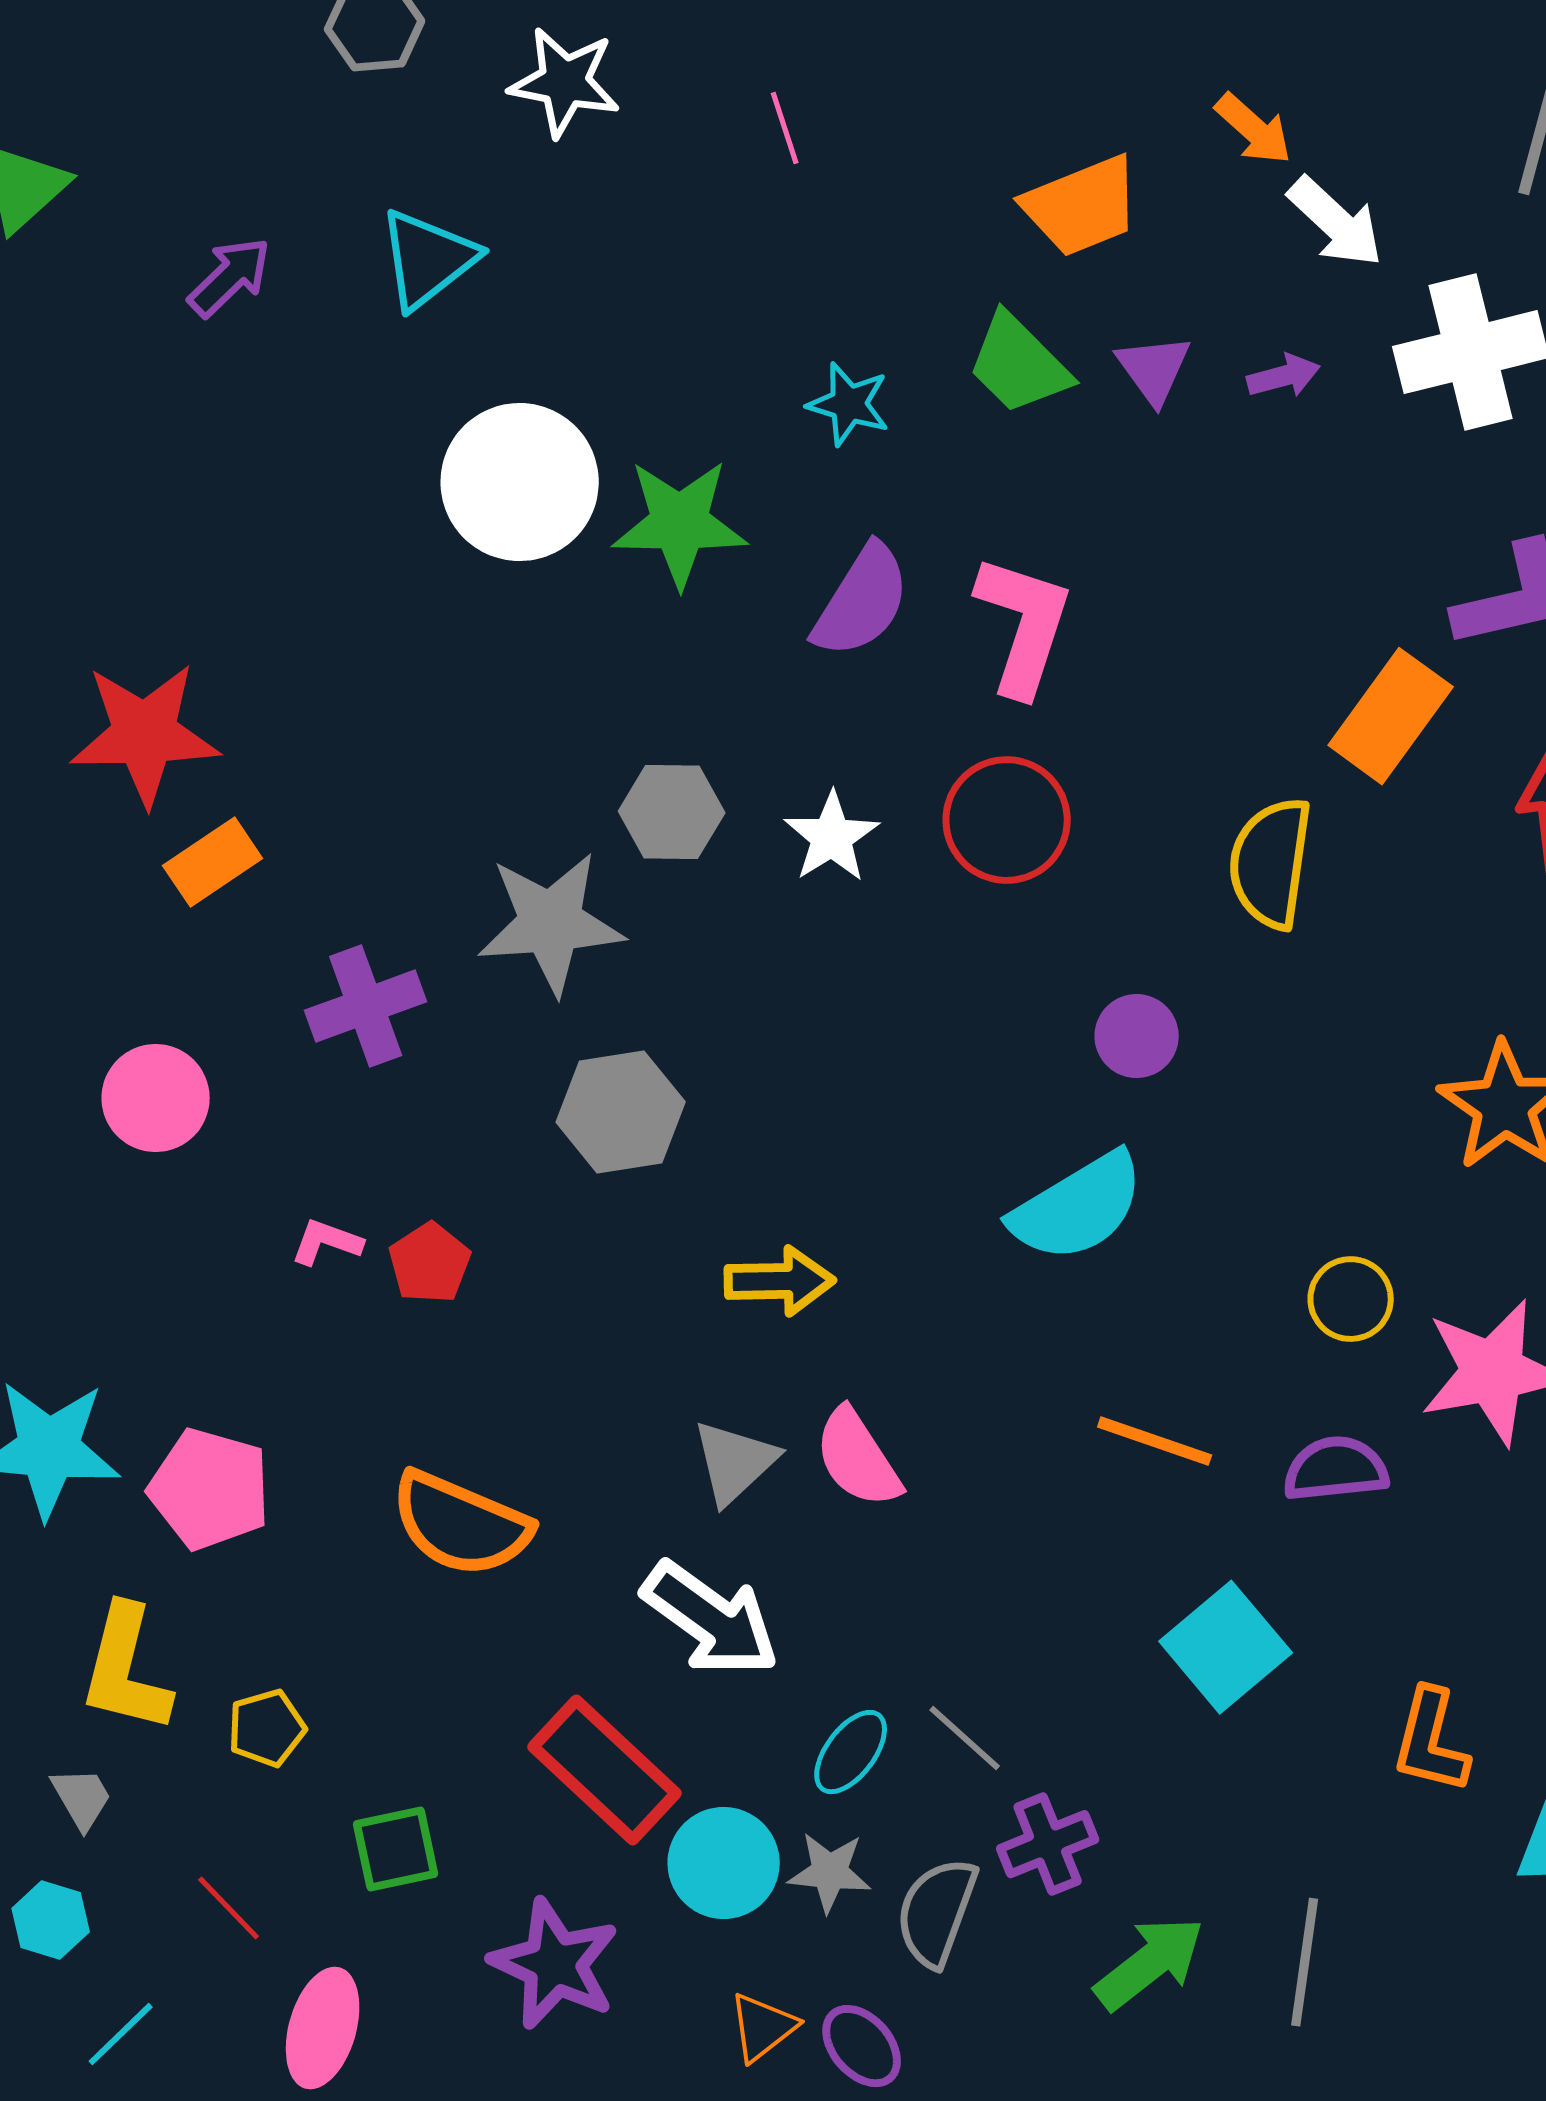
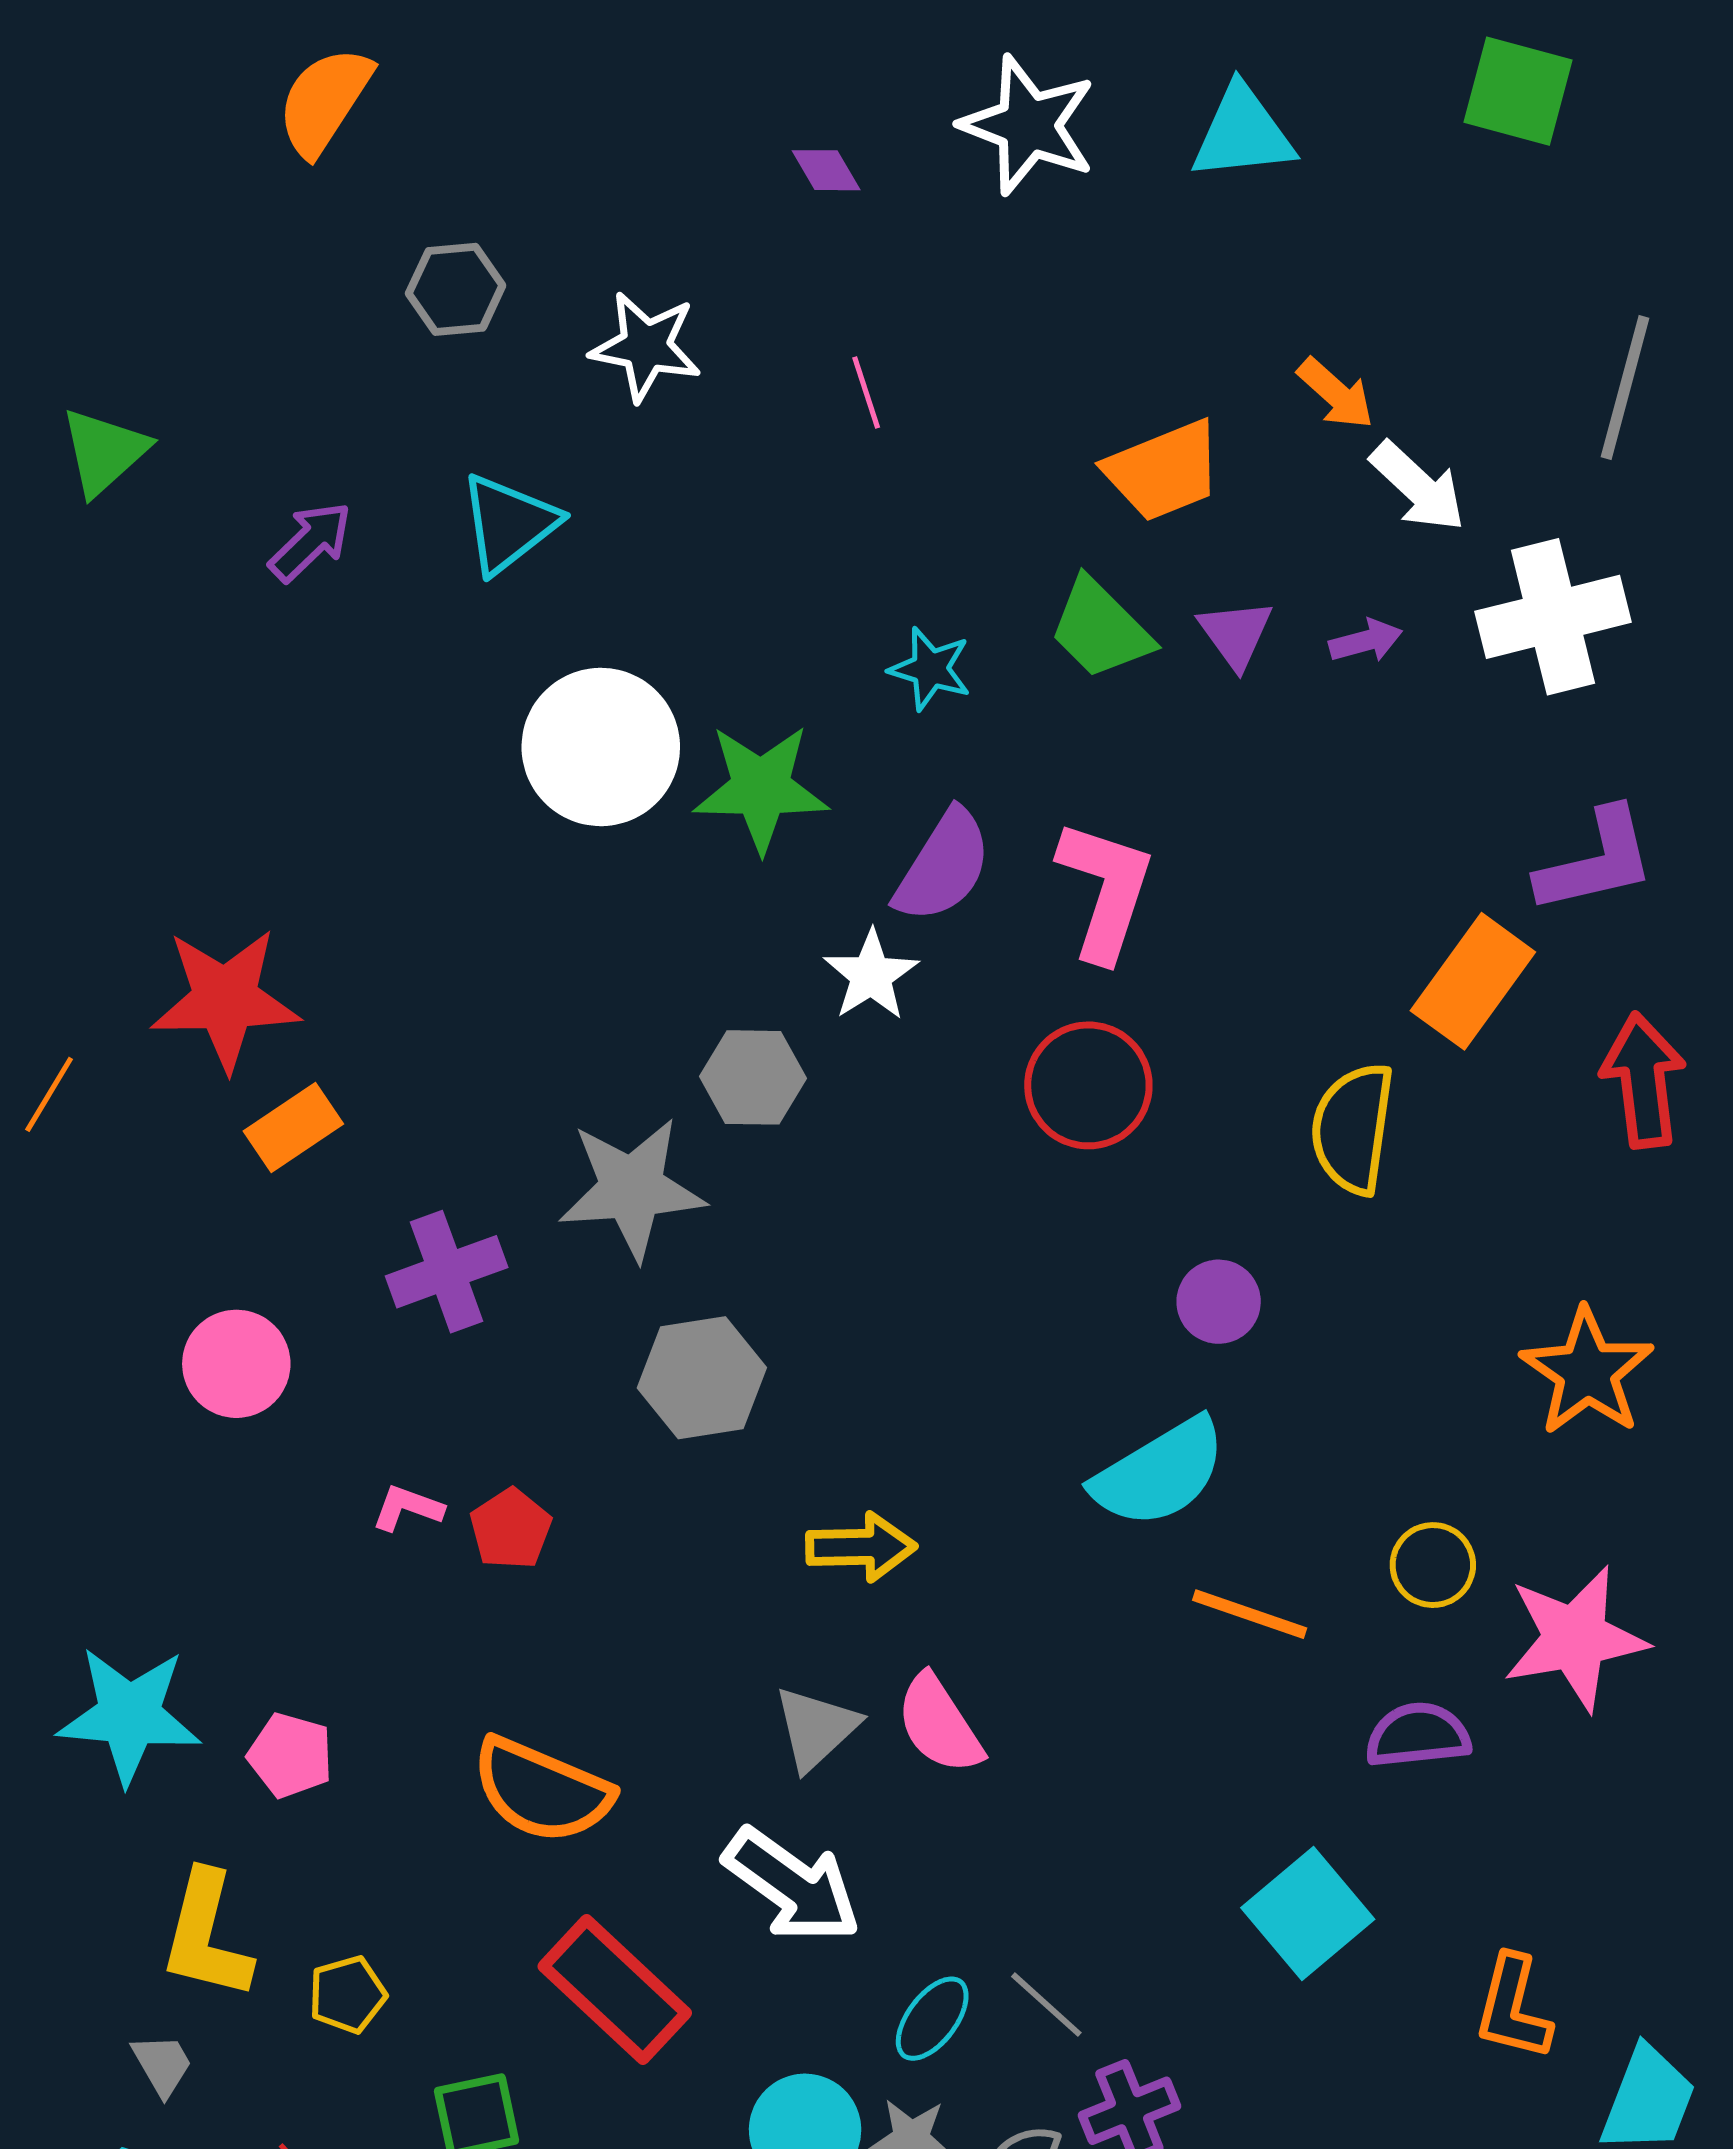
white star: (832, 837) -> (871, 975), moved
orange line: (1155, 1441) -> (1250, 1614), moved
pink pentagon: (210, 1489) -> (290, 1755), size x0.7
red rectangle: (605, 1770) -> (615, 1990), moved

